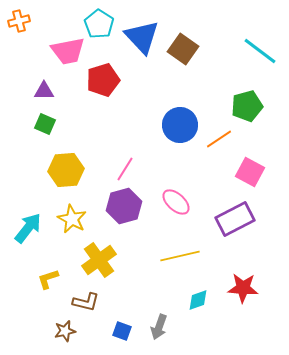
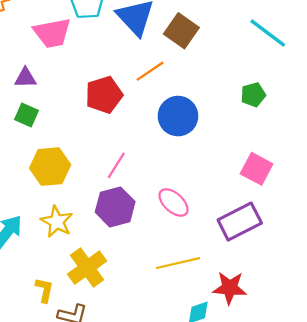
red pentagon: (103, 80) -> (104, 95), moved
green pentagon: (247, 106) -> (253, 95), size x0.7
orange line: (219, 139) -> (150, 71), moved
yellow L-shape: (48, 279) -> (44, 290), moved, turned 120
red star: (243, 288) -> (230, 288), moved

